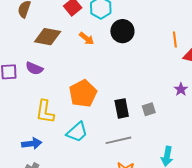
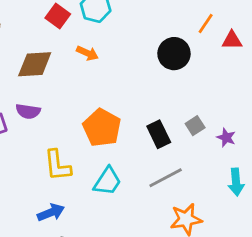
black circle: (122, 31) -> (174, 54), moved
orange line: (175, 39) -> (206, 24), turned 56
purple star: (181, 89) -> (226, 138), moved

